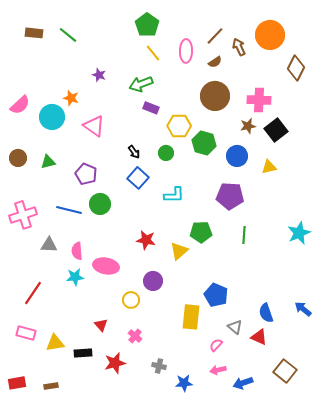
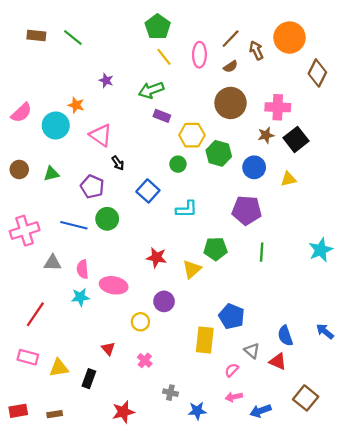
black arrow: (134, 152) -> (118, 163), moved
black rectangle: (83, 353) -> (89, 379), turned -66
red star: (115, 363) -> (123, 412), moved

